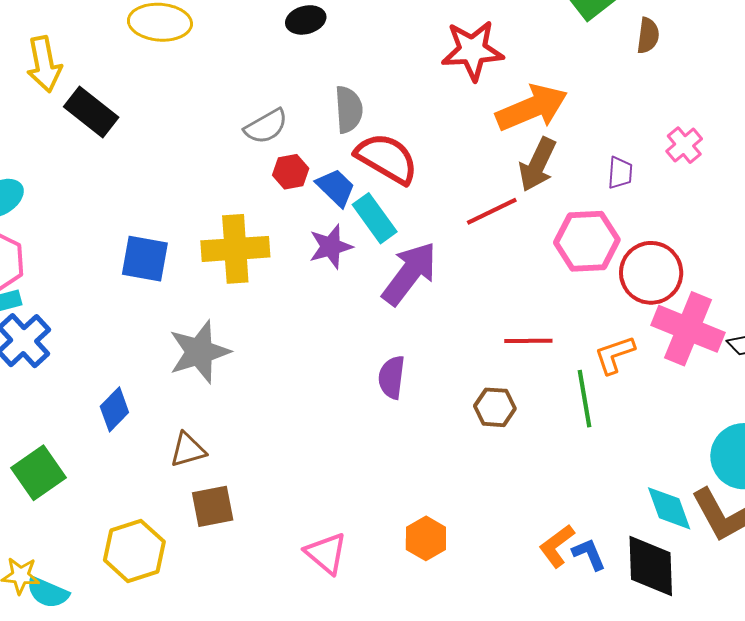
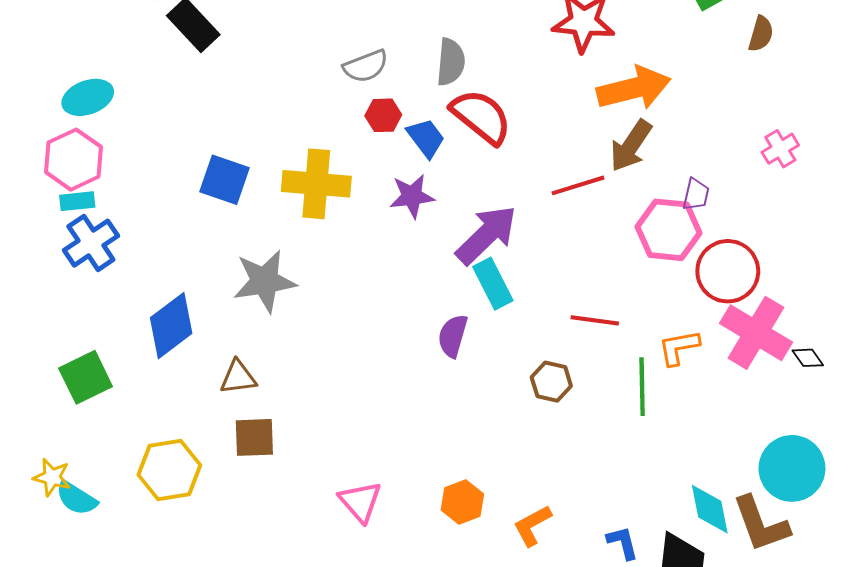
purple trapezoid: (620, 173) -> (696, 194), moved
cyan rectangle: (375, 218) -> (493, 284), moved
blue diamond: (114, 409) -> (171, 326), size x1.5
orange L-shape: (557, 546) -> (532, 526), moved

